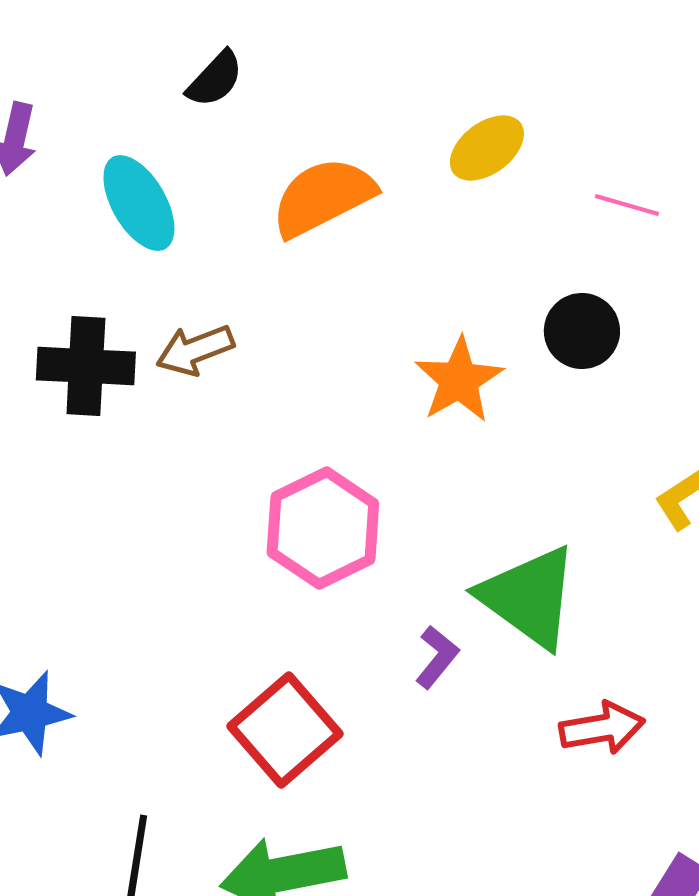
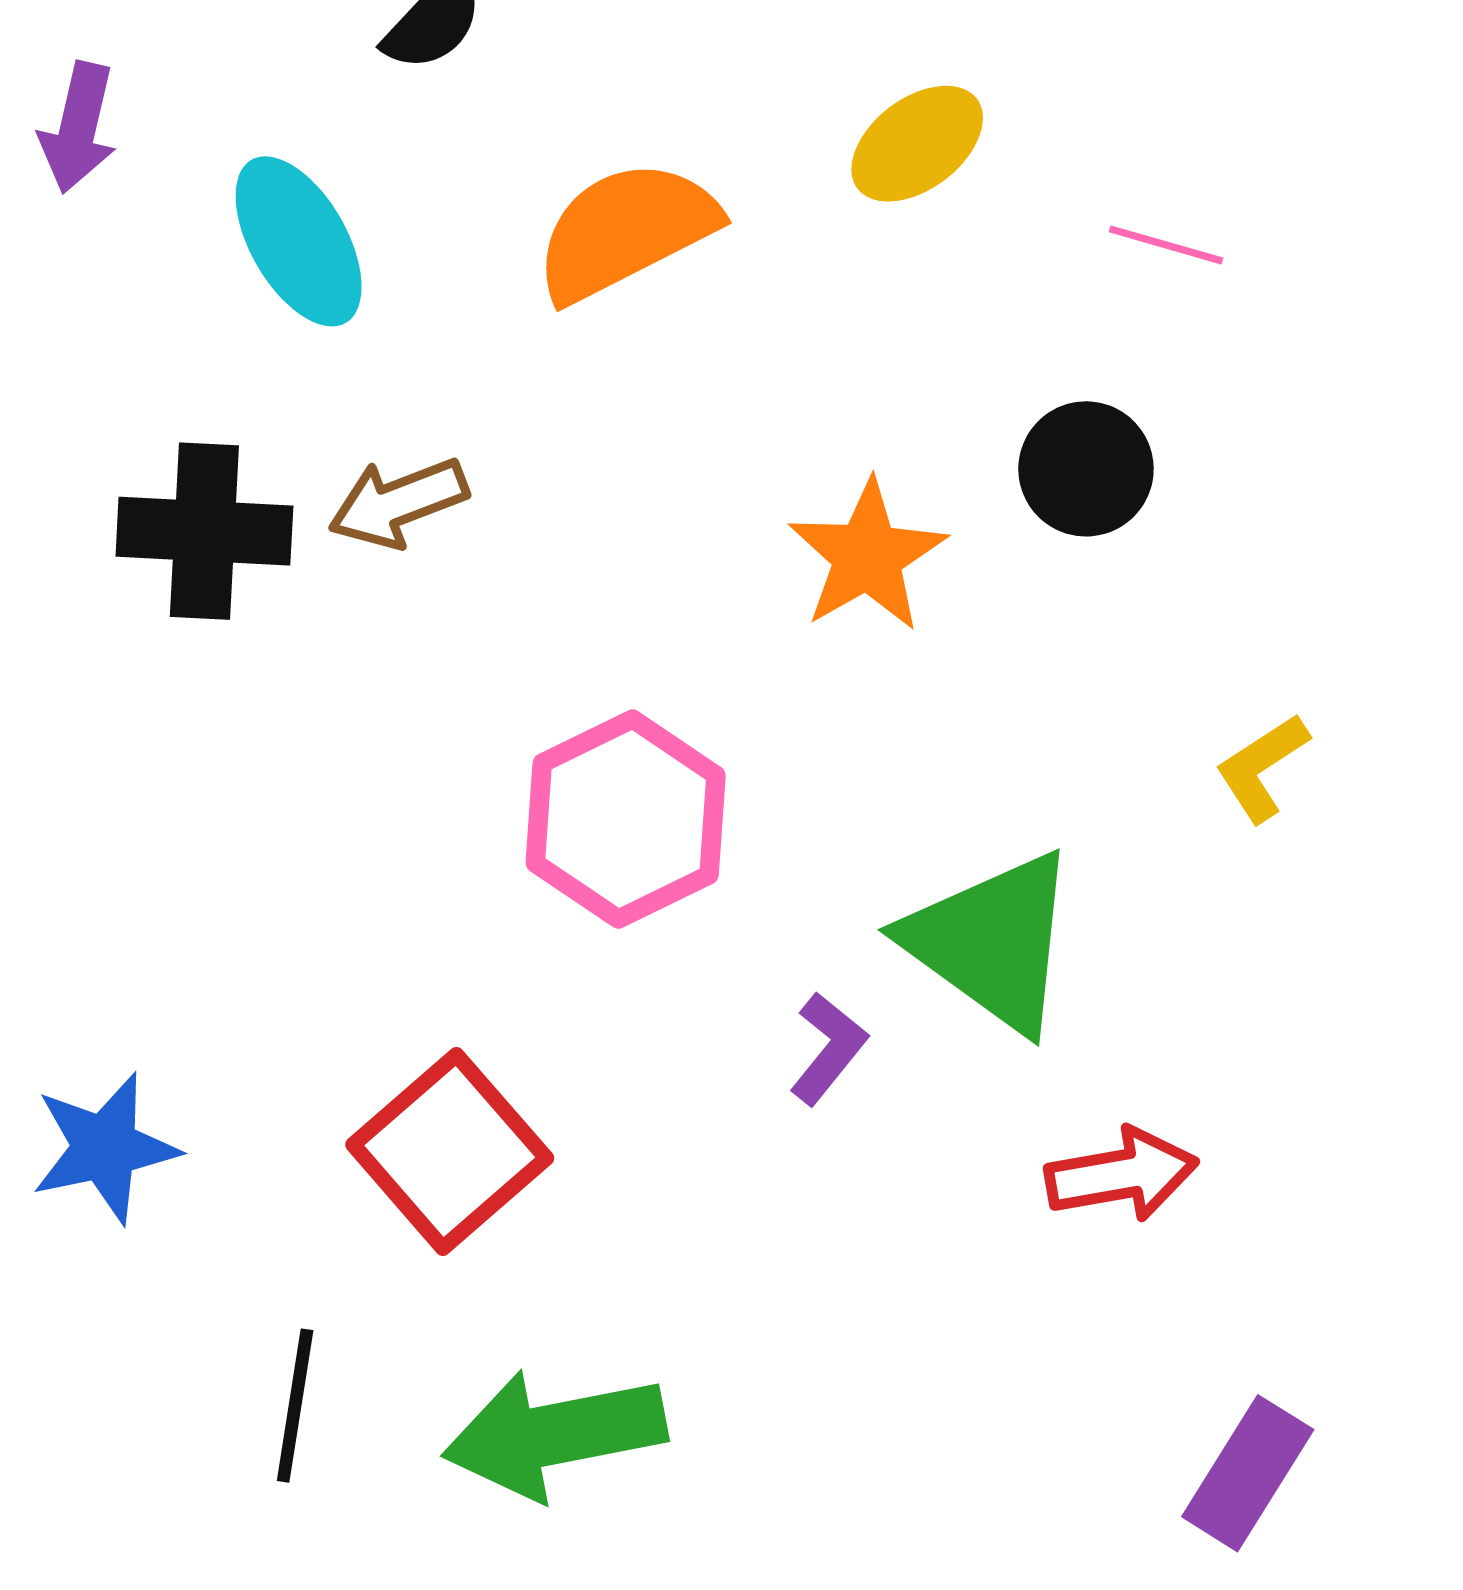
red square: (285, 730) -> (450, 1151), moved

